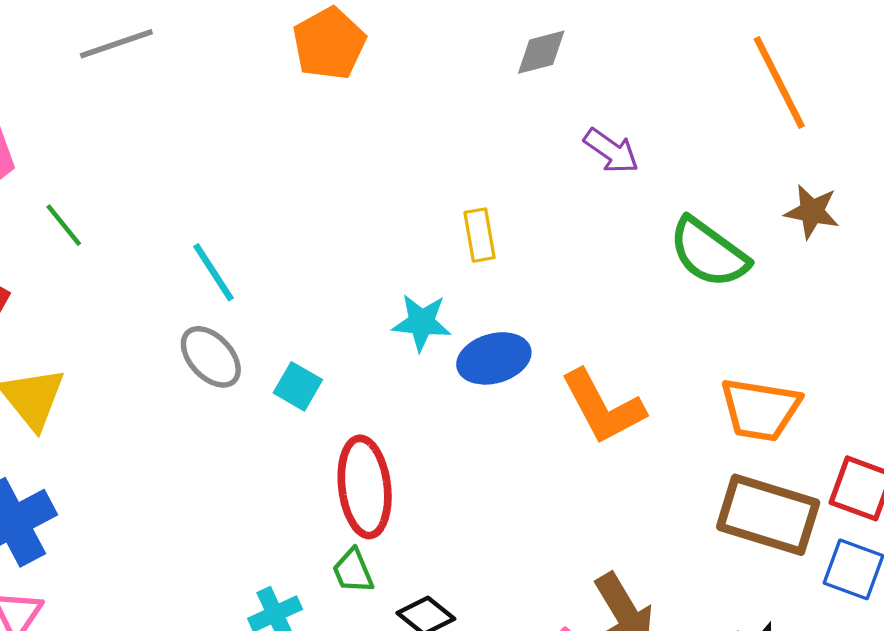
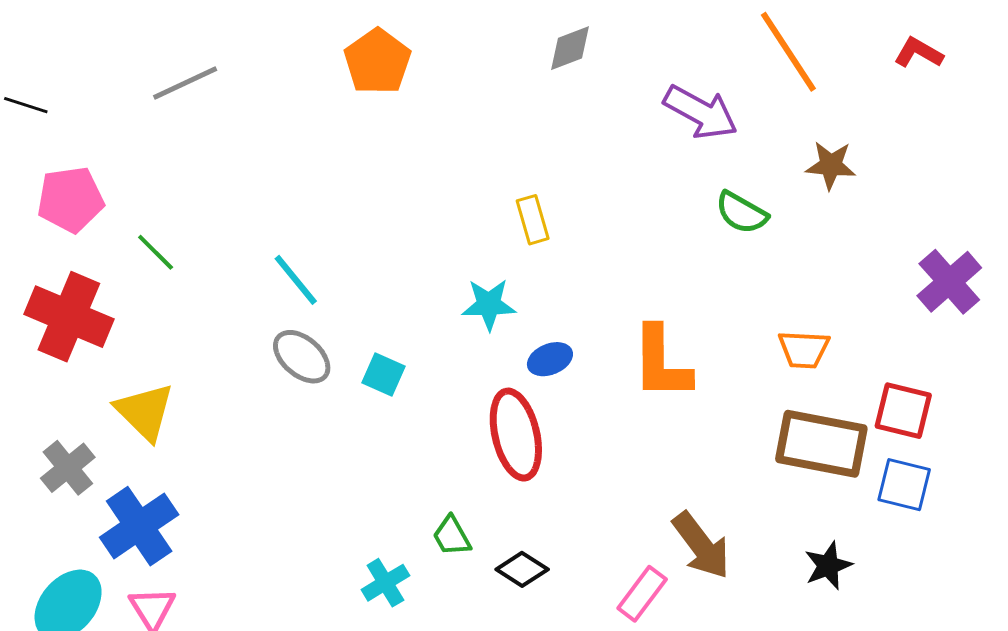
purple arrow: (611, 151) -> (701, 112), moved, size x1.4
green semicircle: (709, 253) -> (741, 213), size x0.7
blue ellipse: (494, 358) -> (550, 359), moved, size x0.7
orange L-shape: (603, 407) -> (661, 363), turned 34
orange trapezoid: (760, 410) -> (804, 349), size x0.7
red ellipse: (365, 487) -> (516, 435), moved

